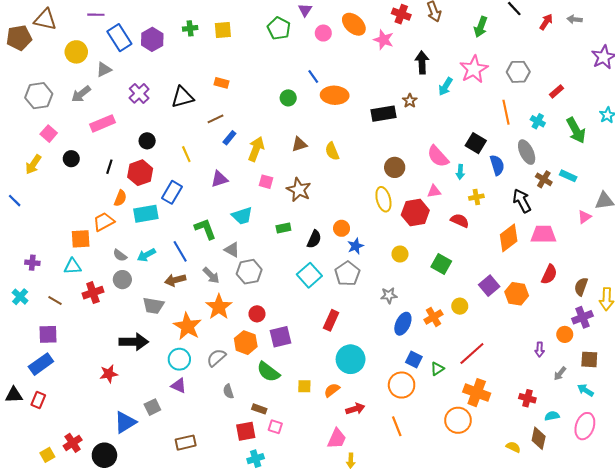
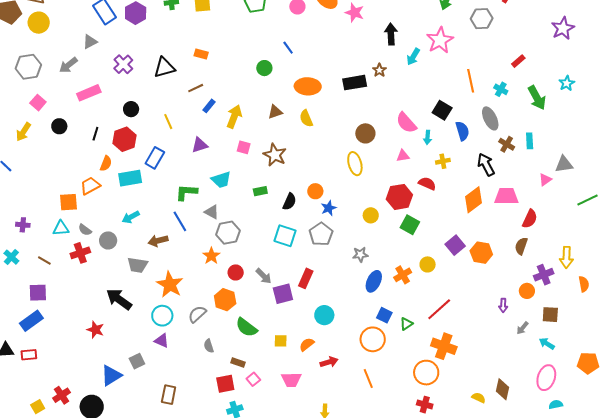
yellow circle: (76, 52) -> (39, 23), moved
gray hexagon: (518, 72) -> (482, 19), moved
orange ellipse: (335, 95) -> (308, 86), moved
cyan rectangle: (568, 176) -> (530, 141), turned 63
red hexagon: (415, 213) -> (399, 197), moved
green L-shape: (205, 229) -> (186, 192), turned -65
blue line: (180, 251) -> (180, 221), moved
gray semicircle: (120, 255) -> (85, 230), moved
red semicircle: (549, 274) -> (530, 219), moved
gray arrow: (211, 275) -> (264, 276), moved
cyan square: (309, 275) -> (285, 236), turned -30
brown semicircle: (581, 287) -> (521, 246), moved
orange star: (219, 307) -> (211, 256), moved, size x0.7
purple square: (281, 337) -> (283, 294), moved
black arrow: (134, 342) -> (119, 299), turned -144
cyan circle: (351, 359) -> (324, 315), size x0.7
red star: (109, 374) -> (95, 330), turned 30
red cross: (527, 398) -> (425, 405), moved
red rectangle: (38, 400) -> (29, 355), turned 63
cyan semicircle: (552, 416) -> (556, 404), moved
pink square: (275, 427) -> (253, 379), turned 32
pink trapezoid: (337, 439) -> (291, 380), moved, turned 65
brown rectangle: (186, 443) -> (169, 395), turned -66

